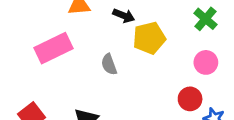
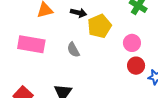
pink rectangle: (53, 48) -> (31, 44), turned 44
pink circle: (206, 62) -> (132, 43), moved

